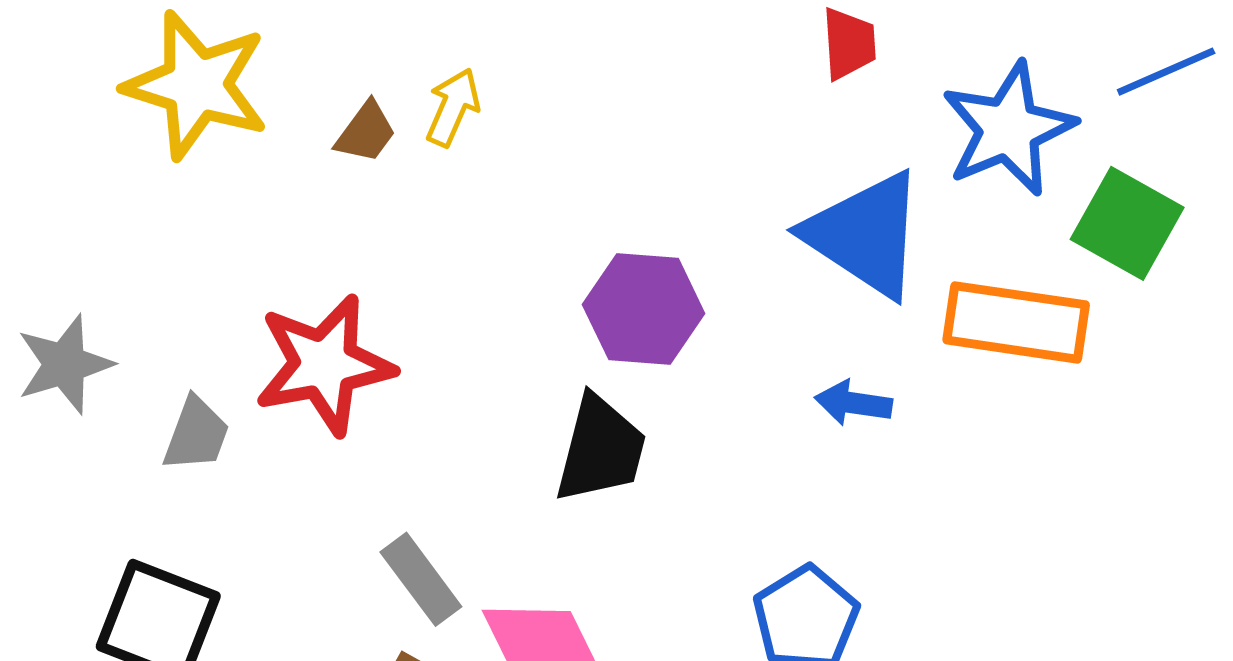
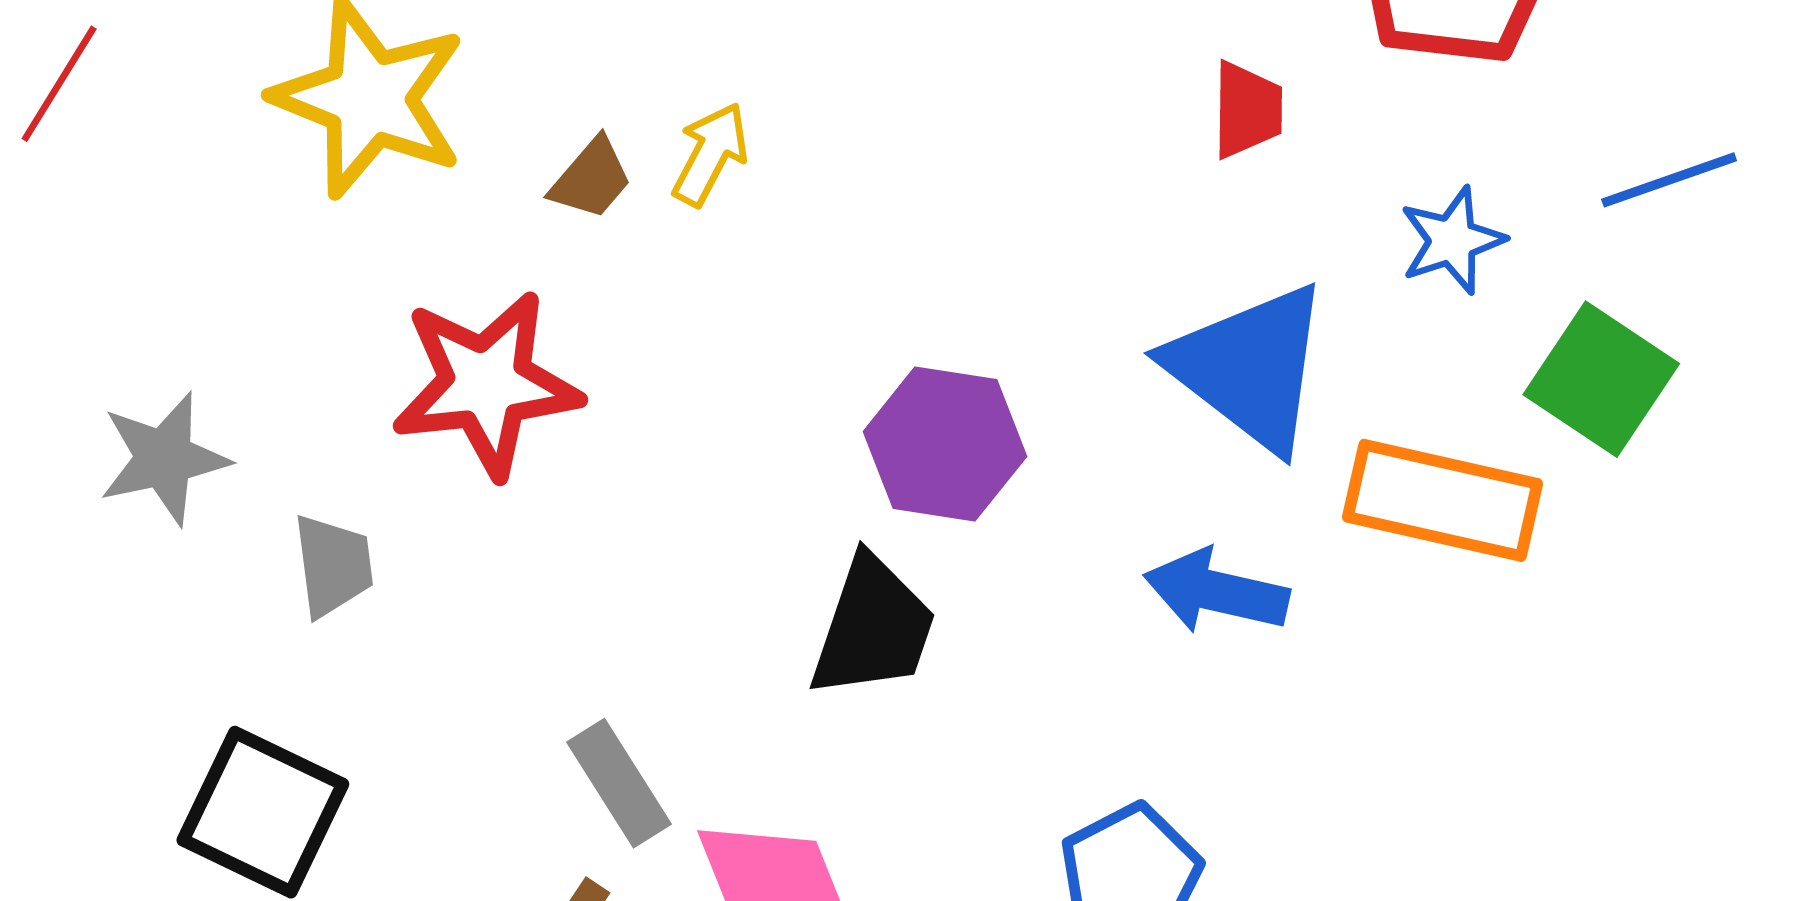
blue star: (1008, 129) -> (1452, 240), size x0.6
red star: (324, 365) -> (486, 384), moved
blue arrow: (853, 403) -> (1216, 591), size x1.4
gray trapezoid: (196, 434) -> (333, 566), turned -32

